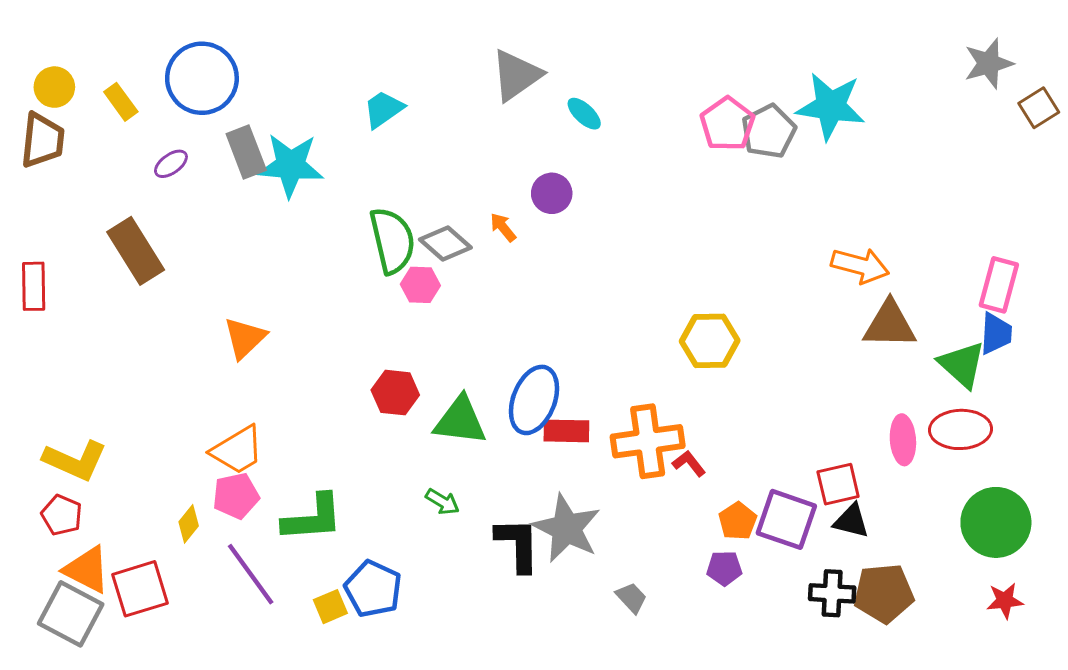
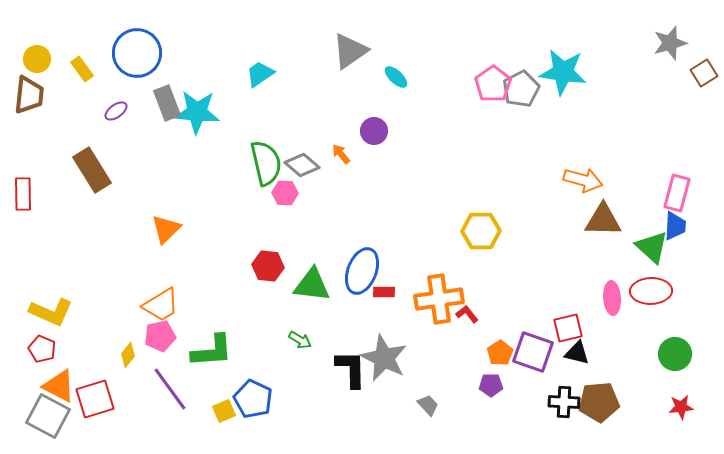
red rectangle: (566, 431) -> (384, 292), size x0.7
green circle: (996, 522) -> (675, 354), size x0.7

